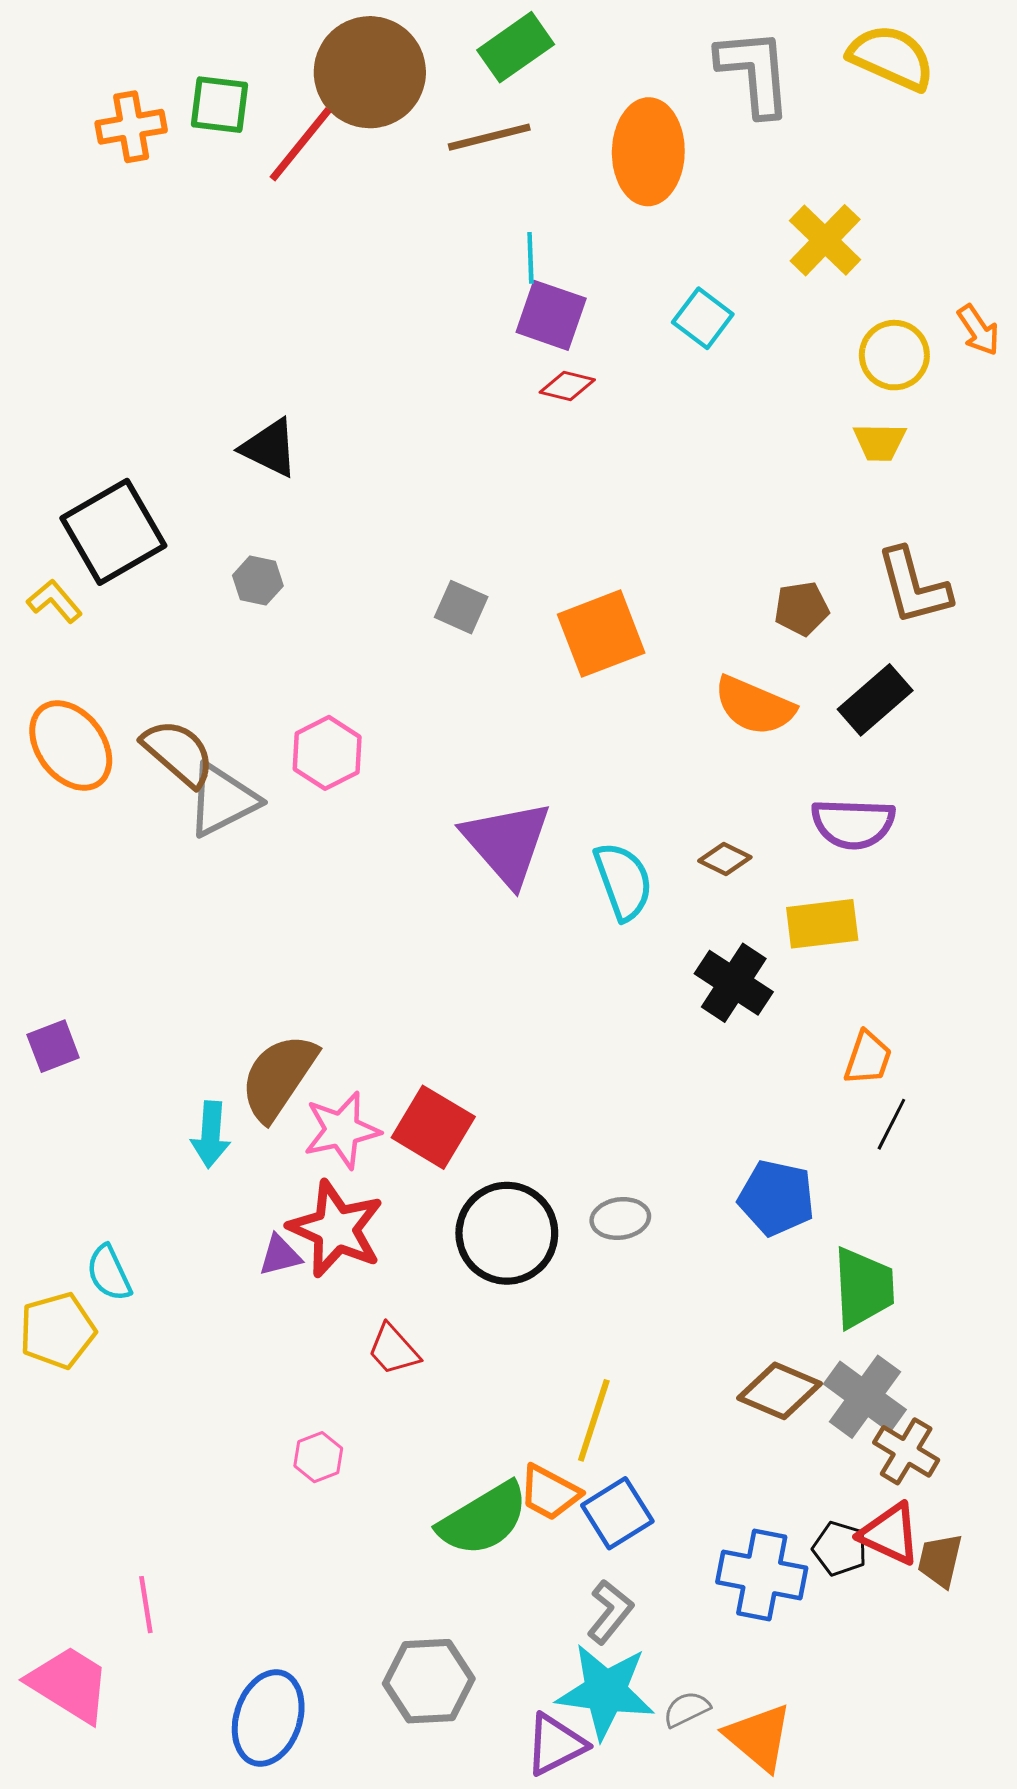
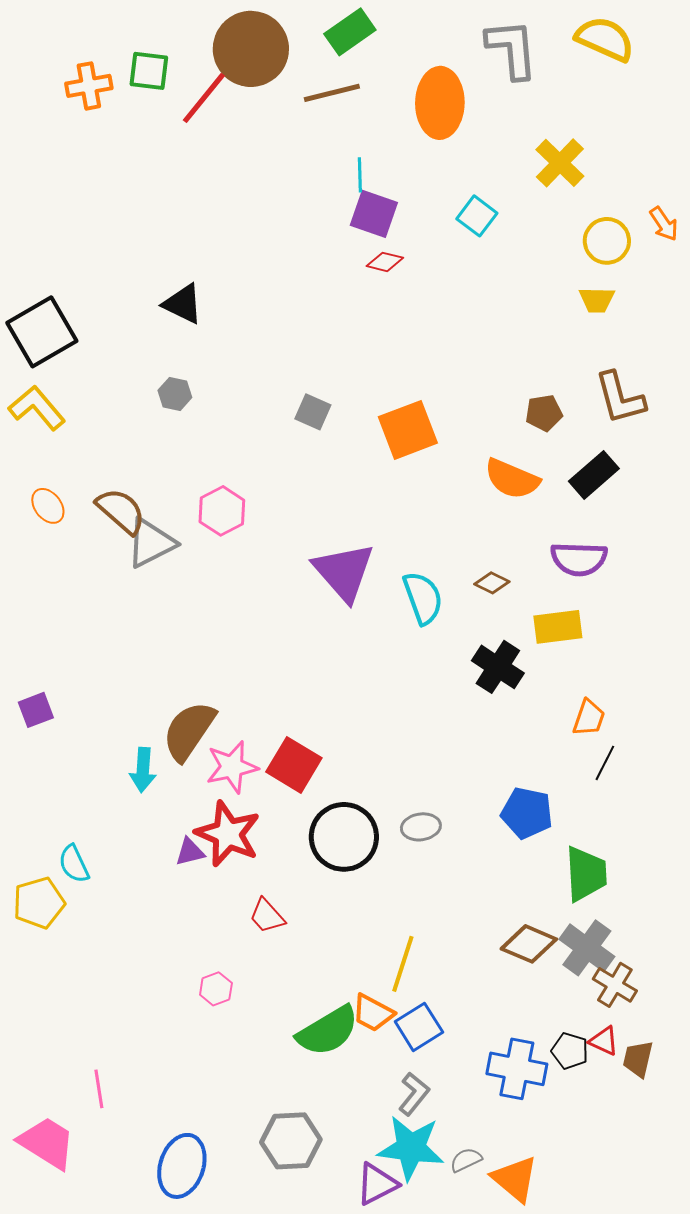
black square: (113, 532) -> (42, 332), moved
yellow L-shape: (55, 601) -> (37, 408), size x1.5
orange ellipse: (71, 746) -> (48, 506), size x0.6
red triangle: (890, 1534) -> (604, 1041), size x0.7

